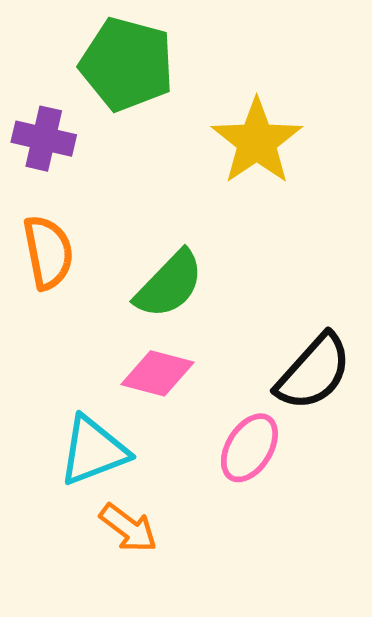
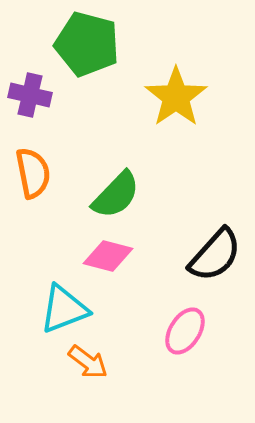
pink ellipse: (249, 448) -> (185, 331), moved

